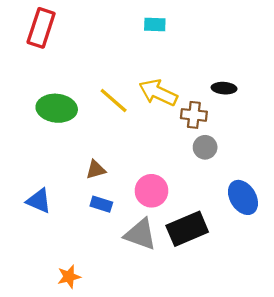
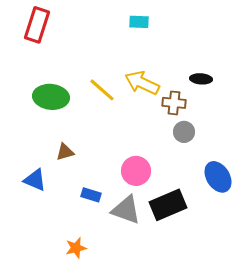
brown triangle: (96, 170) -> (65, 152), moved
blue rectangle: (101, 204) -> (91, 195), moved
orange star: (69, 277) -> (76, 248), moved

